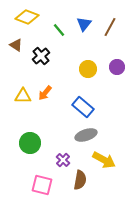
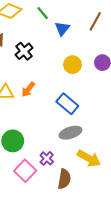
blue triangle: (84, 24) -> (62, 29), moved
green line: (59, 30) -> (43, 13), moved
pink square: (42, 185) -> (25, 171), moved, turned 30

